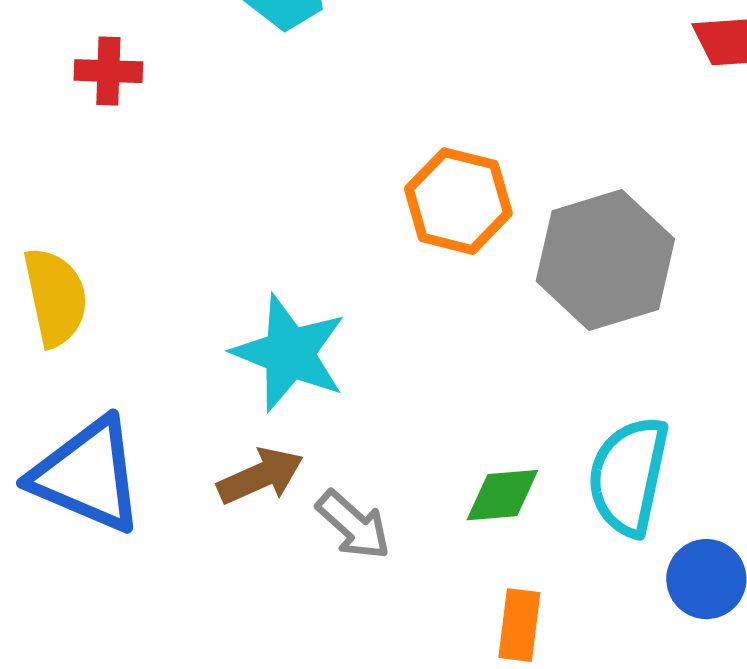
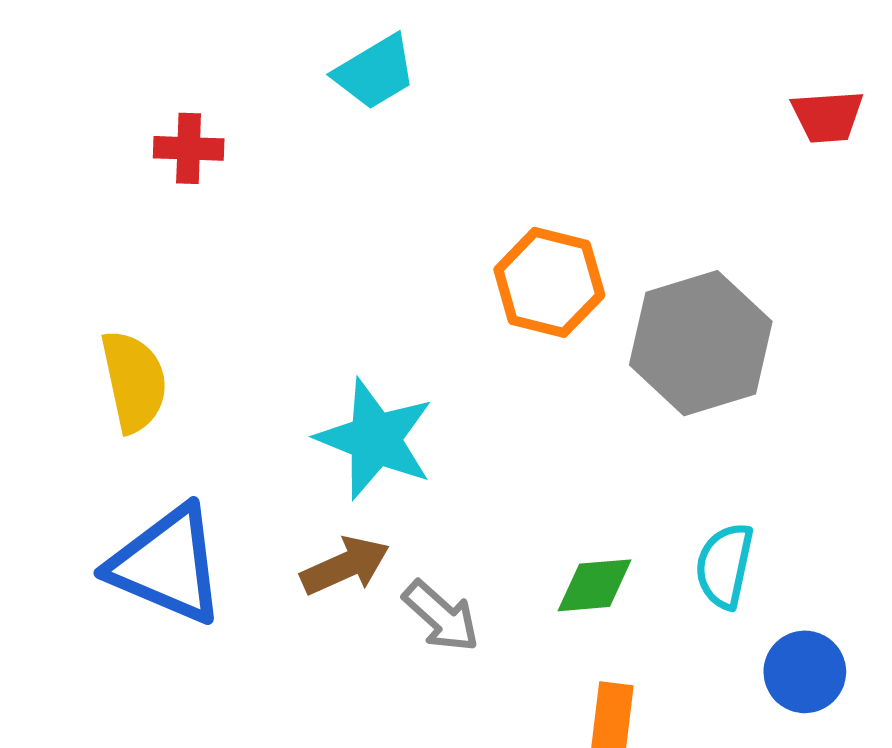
cyan semicircle: (628, 476) -> (724, 566), size x0.7

